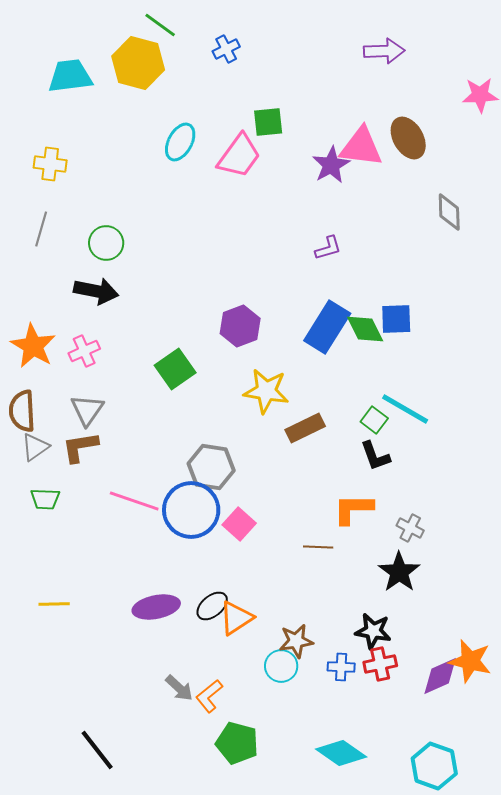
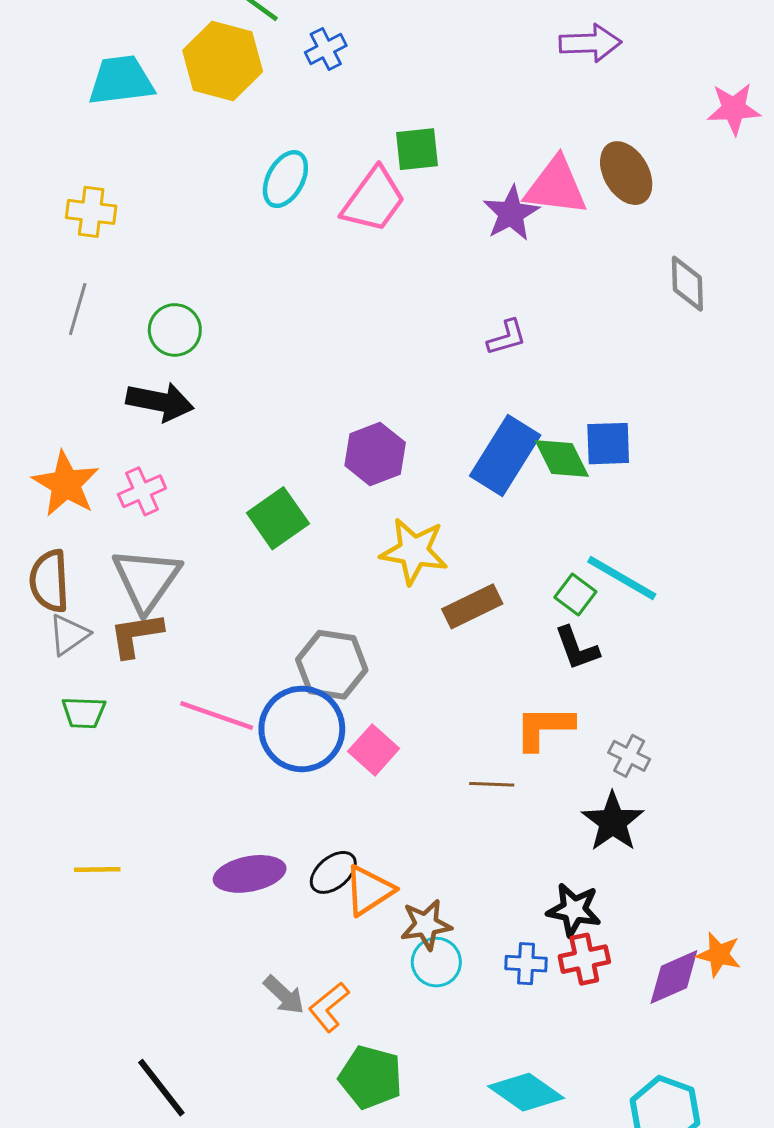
blue cross: (226, 49) -> (326, 49), moved
gray triangle: (87, 410) -> (146, 580), size x1.4
brown star: (296, 641) -> (426, 925), moved
orange star: (470, 661) -> (719, 955), size x0.7

